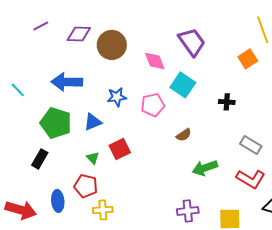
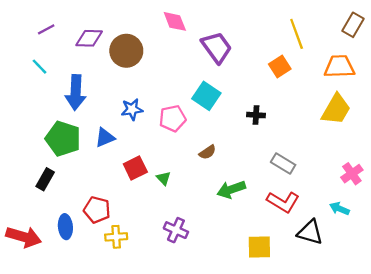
pink diamond: (155, 61) -> (175, 21), moved
blue arrow: (67, 82) -> (76, 92), turned -88
cyan line: (18, 90) -> (39, 67), moved
green triangle: (93, 158) -> (164, 178), moved
purple cross: (188, 211) -> (176, 230), moved, turned 30

